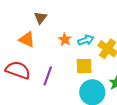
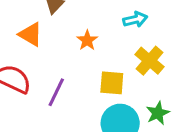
cyan arrow: (86, 40) -> (135, 19), moved

